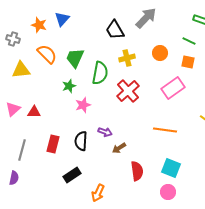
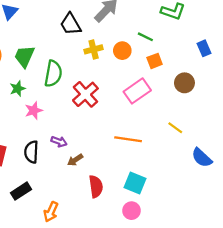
green line: (189, 41) -> (145, 37), moved
yellow cross: (127, 58) -> (94, 49), moved
orange square: (188, 62) -> (155, 61), turned -32

